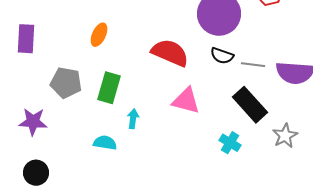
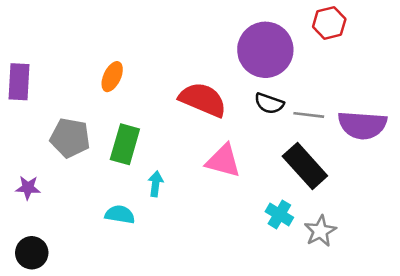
purple star: (33, 122) -> (28, 188), size x0.7
gray star: (285, 136) -> (320, 231), moved

